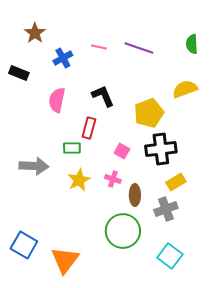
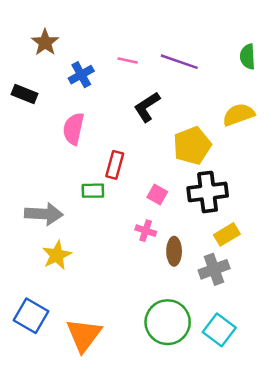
black L-shape: (103, 96) -> (147, 107), moved, turned -100
yellow star: (79, 180) -> (57, 255), moved
green circle: (123, 231) -> (168, 322), moved

